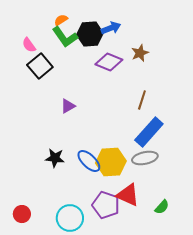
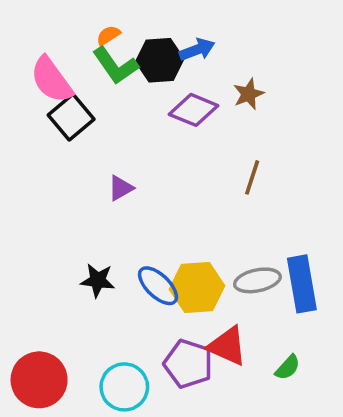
pink semicircle: (29, 45) -> (51, 80), size x1.8
blue rectangle: (149, 132) -> (302, 284), moved, turned -52
red circle: (22, 214) -> (39, 380), size x1.8

